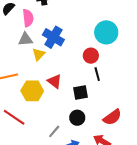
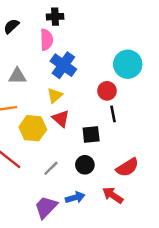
pink semicircle: (28, 18) -> (46, 40), moved
gray triangle: (26, 39) -> (17, 76), moved
yellow triangle: (39, 54) -> (55, 96), moved
gray line: (54, 131) -> (51, 168), moved

